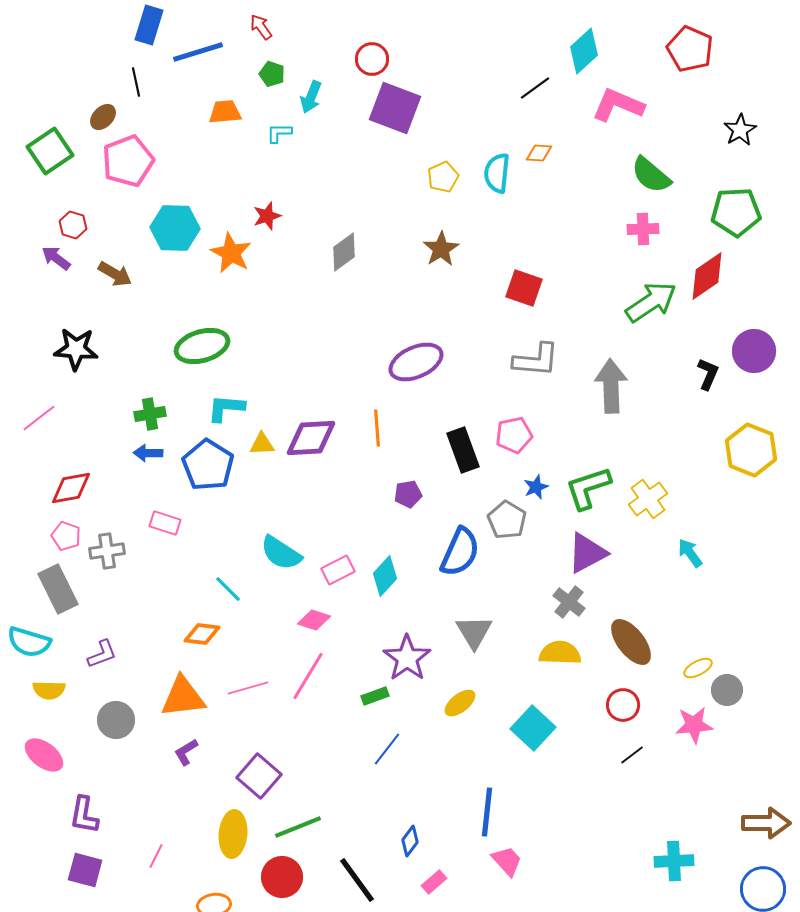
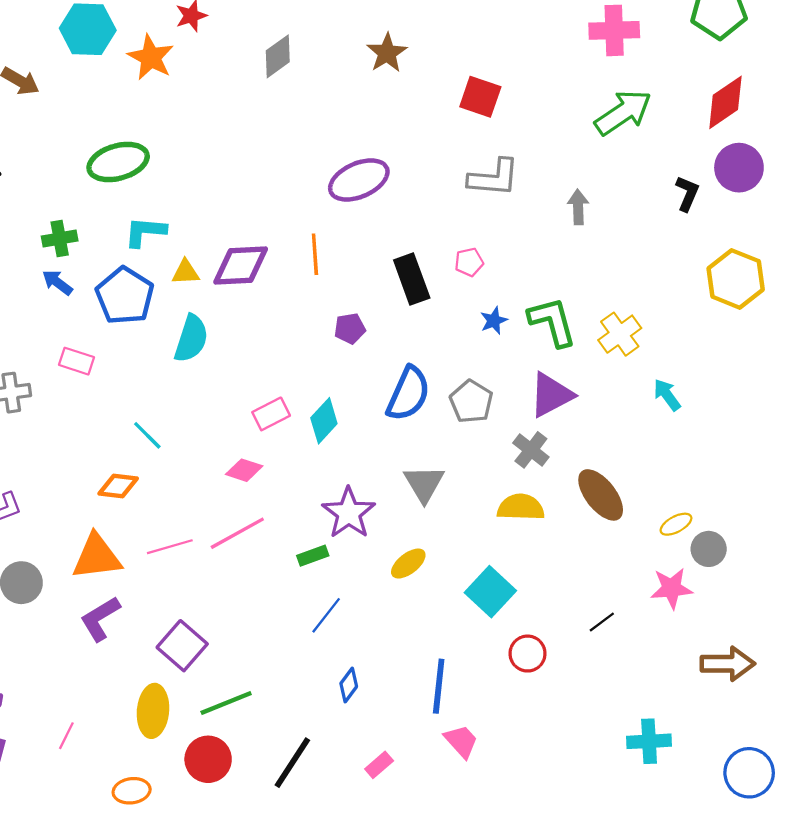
pink cross: (643, 229) -> (614, 30), size x1.4
red diamond: (707, 276) -> (725, 102), moved
gray arrow: (611, 386) -> (578, 207), size x0.6
pink pentagon: (514, 435) -> (469, 262), size x0.7
blue arrow: (148, 453) -> (57, 282), turned 36
green L-shape: (588, 488) -> (552, 322), turned 93
gray pentagon: (507, 520) -> (471, 402), moved
cyan semicircle: (281, 553) -> (191, 339), moved, turned -105
pink line: (308, 676) -> (237, 533), turned 30
red circle: (623, 705) -> (528, 654), moved
purple L-shape: (186, 752) -> (100, 619), size x1.5
brown arrow: (766, 823) -> (728, 664), moved
blue diamond: (410, 841) -> (349, 685), moved
black line: (357, 880) -> (292, 763), turned 69

